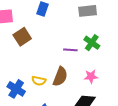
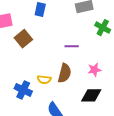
green cross: (92, 43) -> (103, 28), moved

